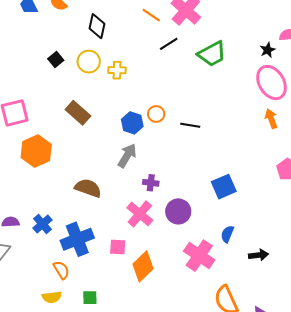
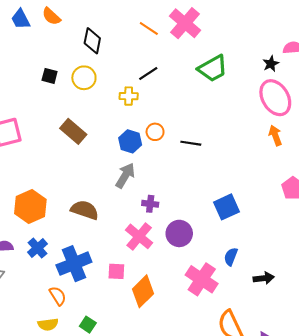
black line: (169, 44) -> (148, 74), moved
black square: (56, 59) -> (50, 76), turned -35
yellow cross: (117, 70) -> (129, 96), moved
orange hexagon: (36, 151) -> (30, 207), moved
green square: (90, 298) -> (88, 325), turned 35

